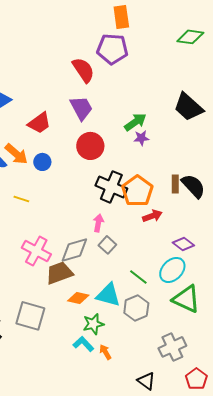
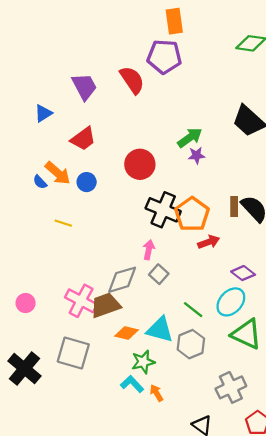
purple trapezoid: (81, 108) -> (84, 87), moved
pink cross: (36, 251) -> (81, 301), moved

